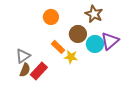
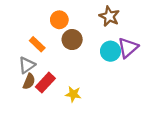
brown circle: (78, 34) -> (72, 40), moved
orange rectangle: (58, 47) -> (37, 44), moved
yellow star: (71, 57) -> (73, 94), moved

